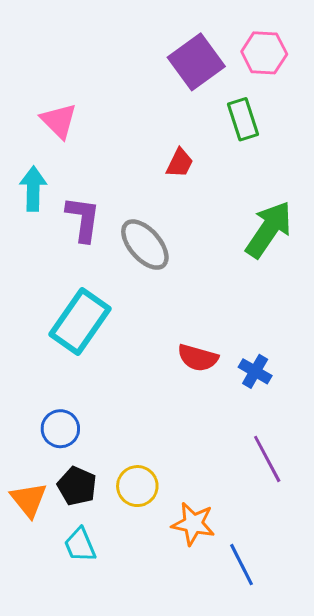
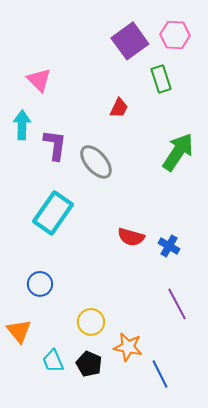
black pentagon: (77, 486) -> (89, 364), moved

